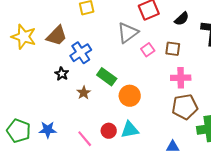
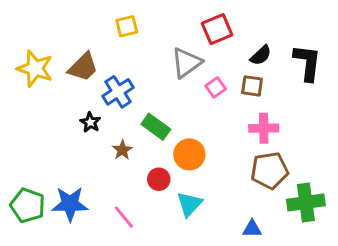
black semicircle: (182, 19) -> (261, 55), moved
blue star: (48, 130) -> (70, 204), size x1.4
cyan triangle: (130, 130) -> (189, 204), turned -36
red circle: (109, 131) -> (159, 179), moved

